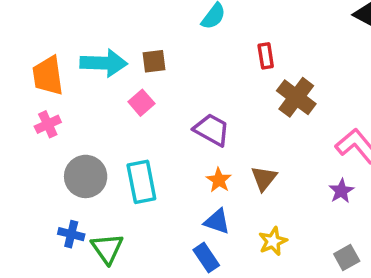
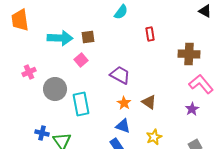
orange trapezoid: (48, 76) -> (20, 20), moved
brown cross: (296, 97) -> (189, 54), moved, turned -35
gray circle: (86, 176) -> (55, 89), moved
brown triangle: (264, 178) -> (149, 102), turned -35

